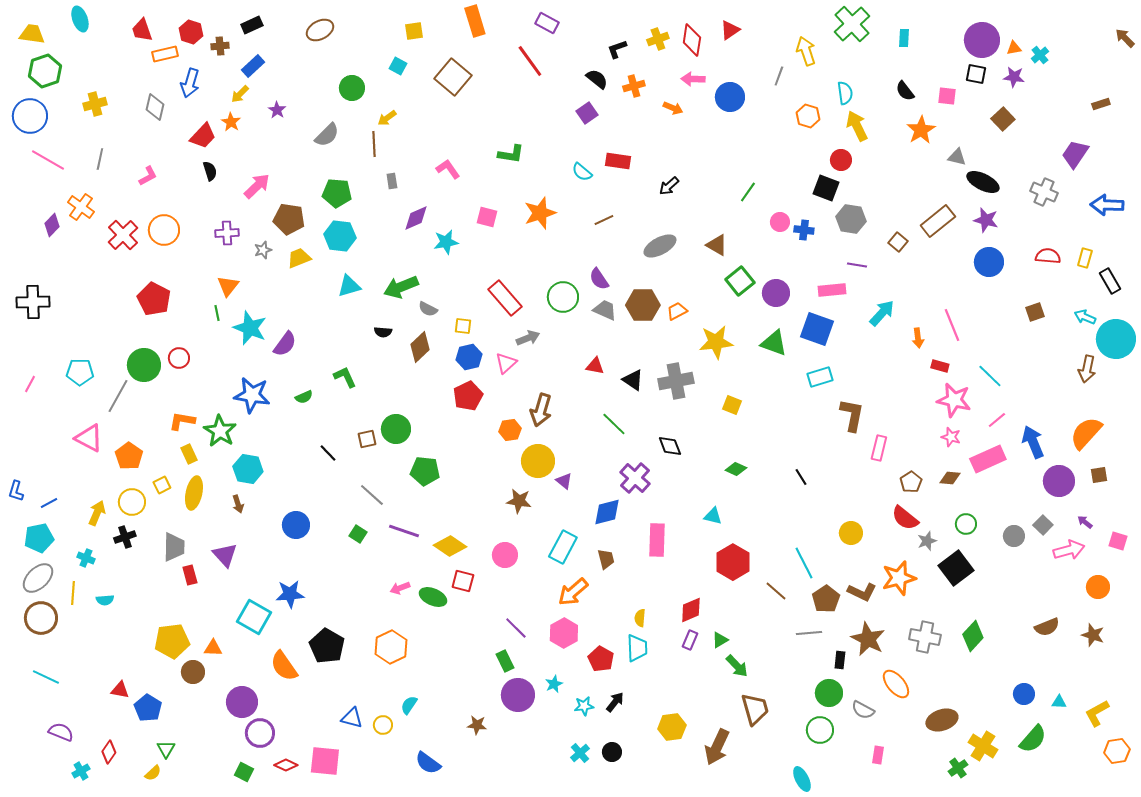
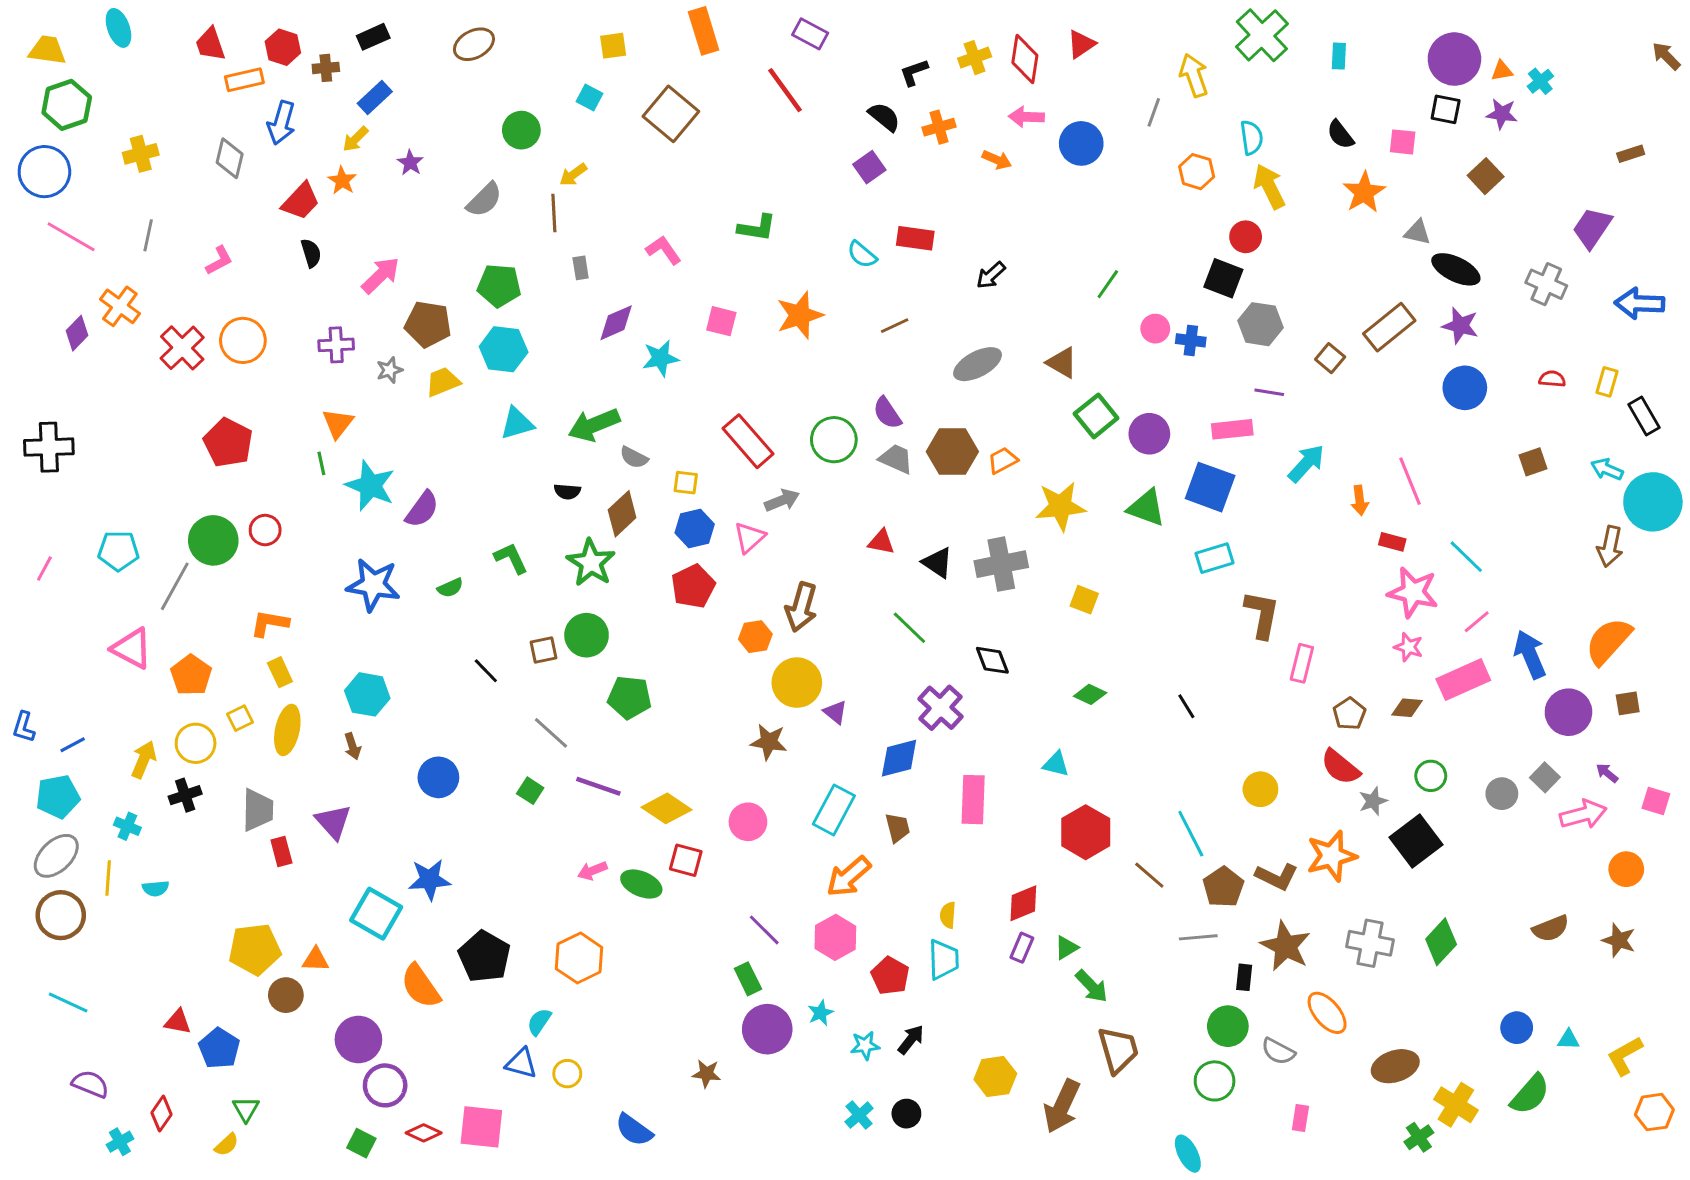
red semicircle: (1048, 256) -> (1552, 379), size x0.7
green star: (220, 431) -> (591, 563), moved
cyan semicircle: (409, 705) -> (539, 1022), moved

